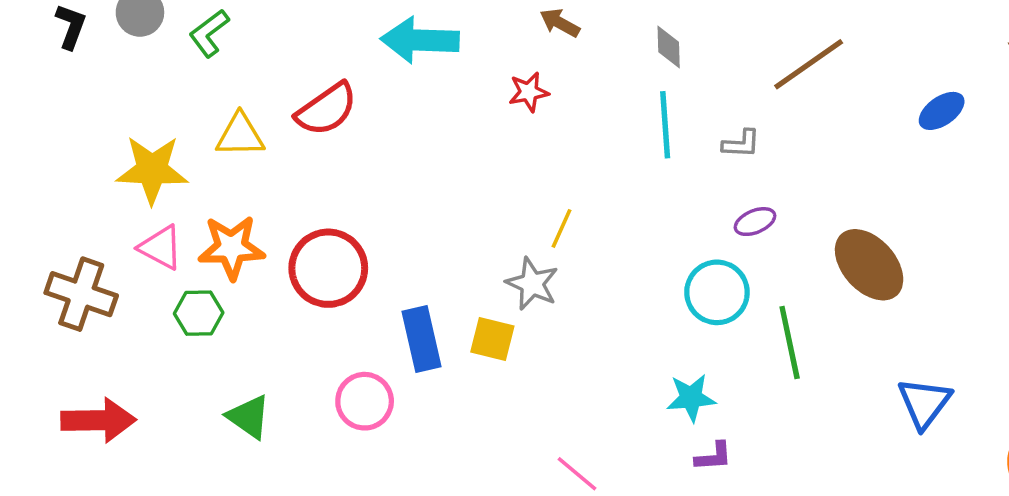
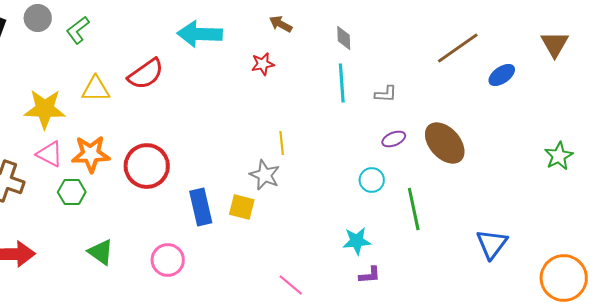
brown line: (809, 64) -> (458, 48), moved
yellow line: (561, 228) -> (282, 143), turned -30
brown ellipse: (869, 265) -> (445, 143), moved
cyan circle: (717, 292) -> (372, 180), size x0.7
pink circle: (365, 401) -> (168, 260), moved

